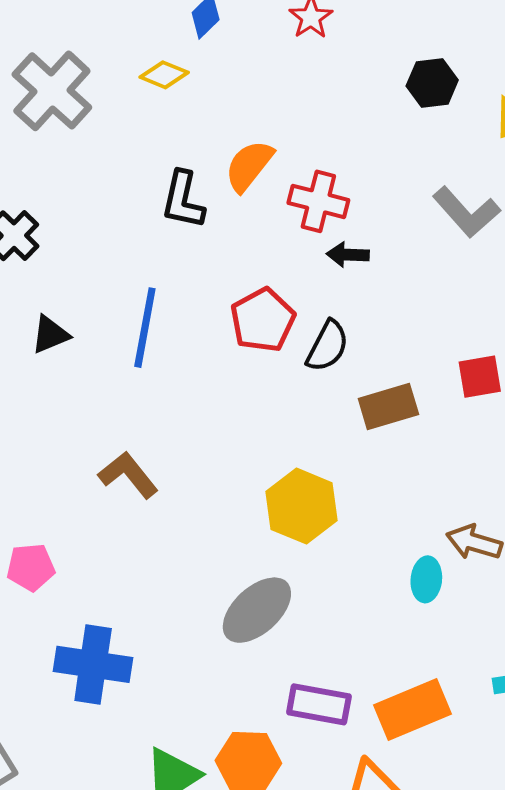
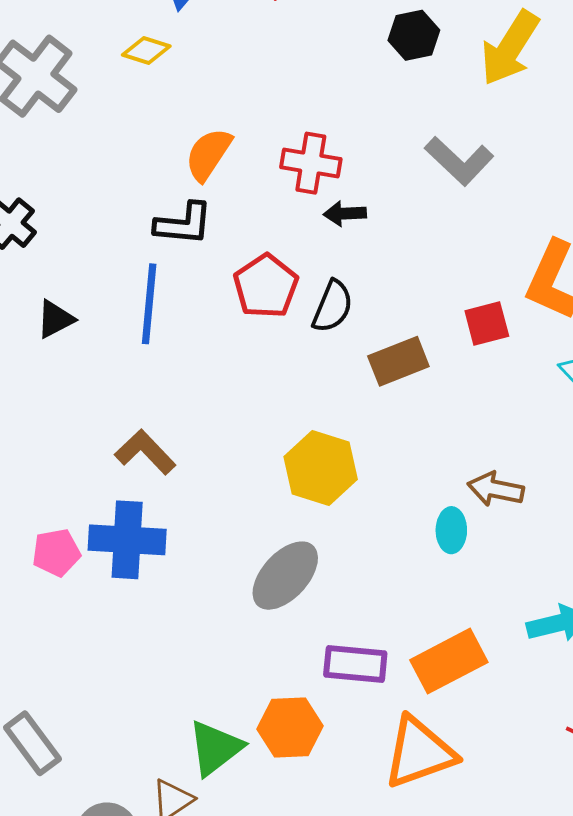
orange semicircle: (249, 166) -> (208, 154), moved
black L-shape: (183, 200) -> (184, 224), moved, turned -92
blue cross: (93, 664) -> (127, 540), moved

